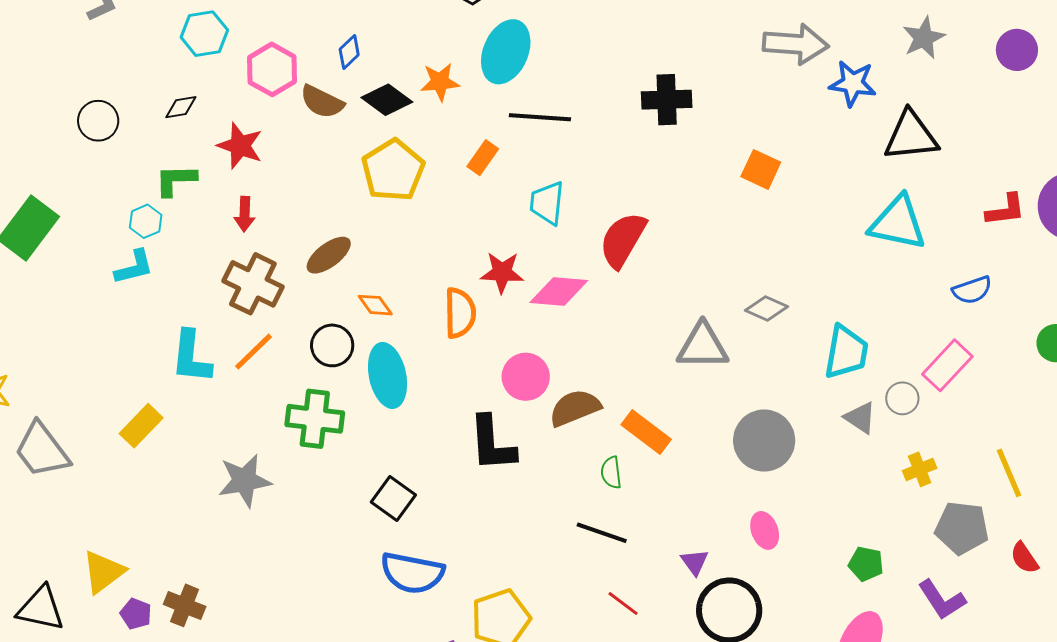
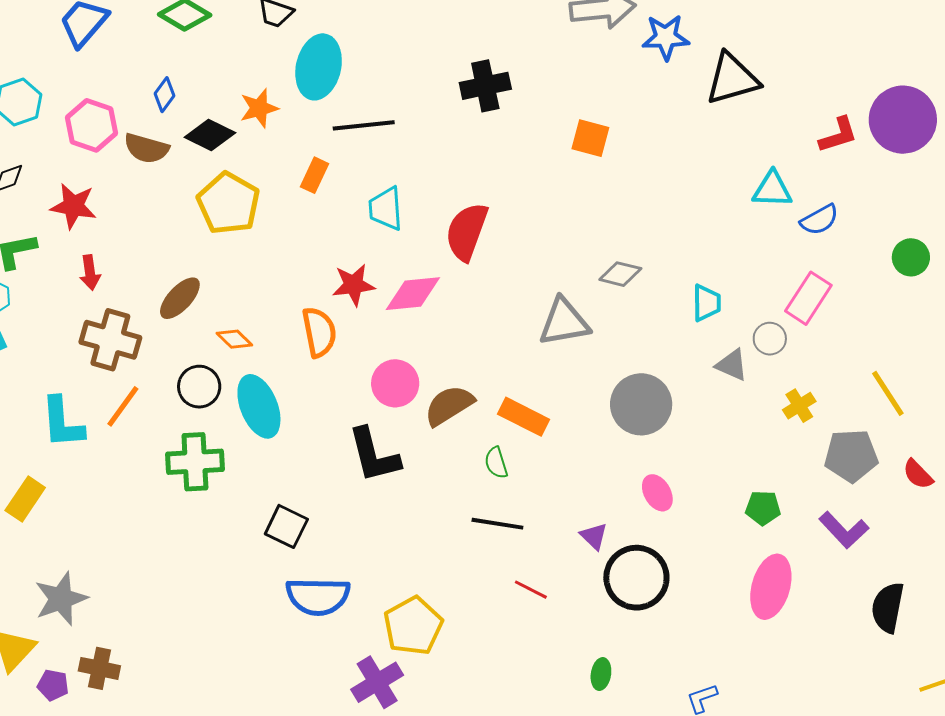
cyan triangle: (898, 223) -> (772, 189), moved, size x0.7
cyan trapezoid: (846, 352) -> (706, 303), size x0.7
gray star: (244, 481) -> (61, 599), moved

